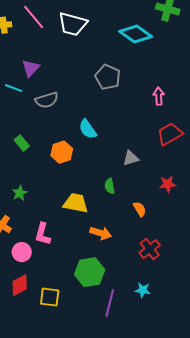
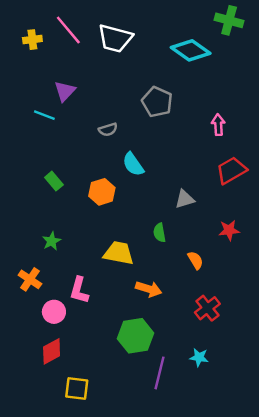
gray semicircle: (47, 100) -> (108, 130), moved, size x0.7
yellow square: (50, 297) -> (77, 389), moved

